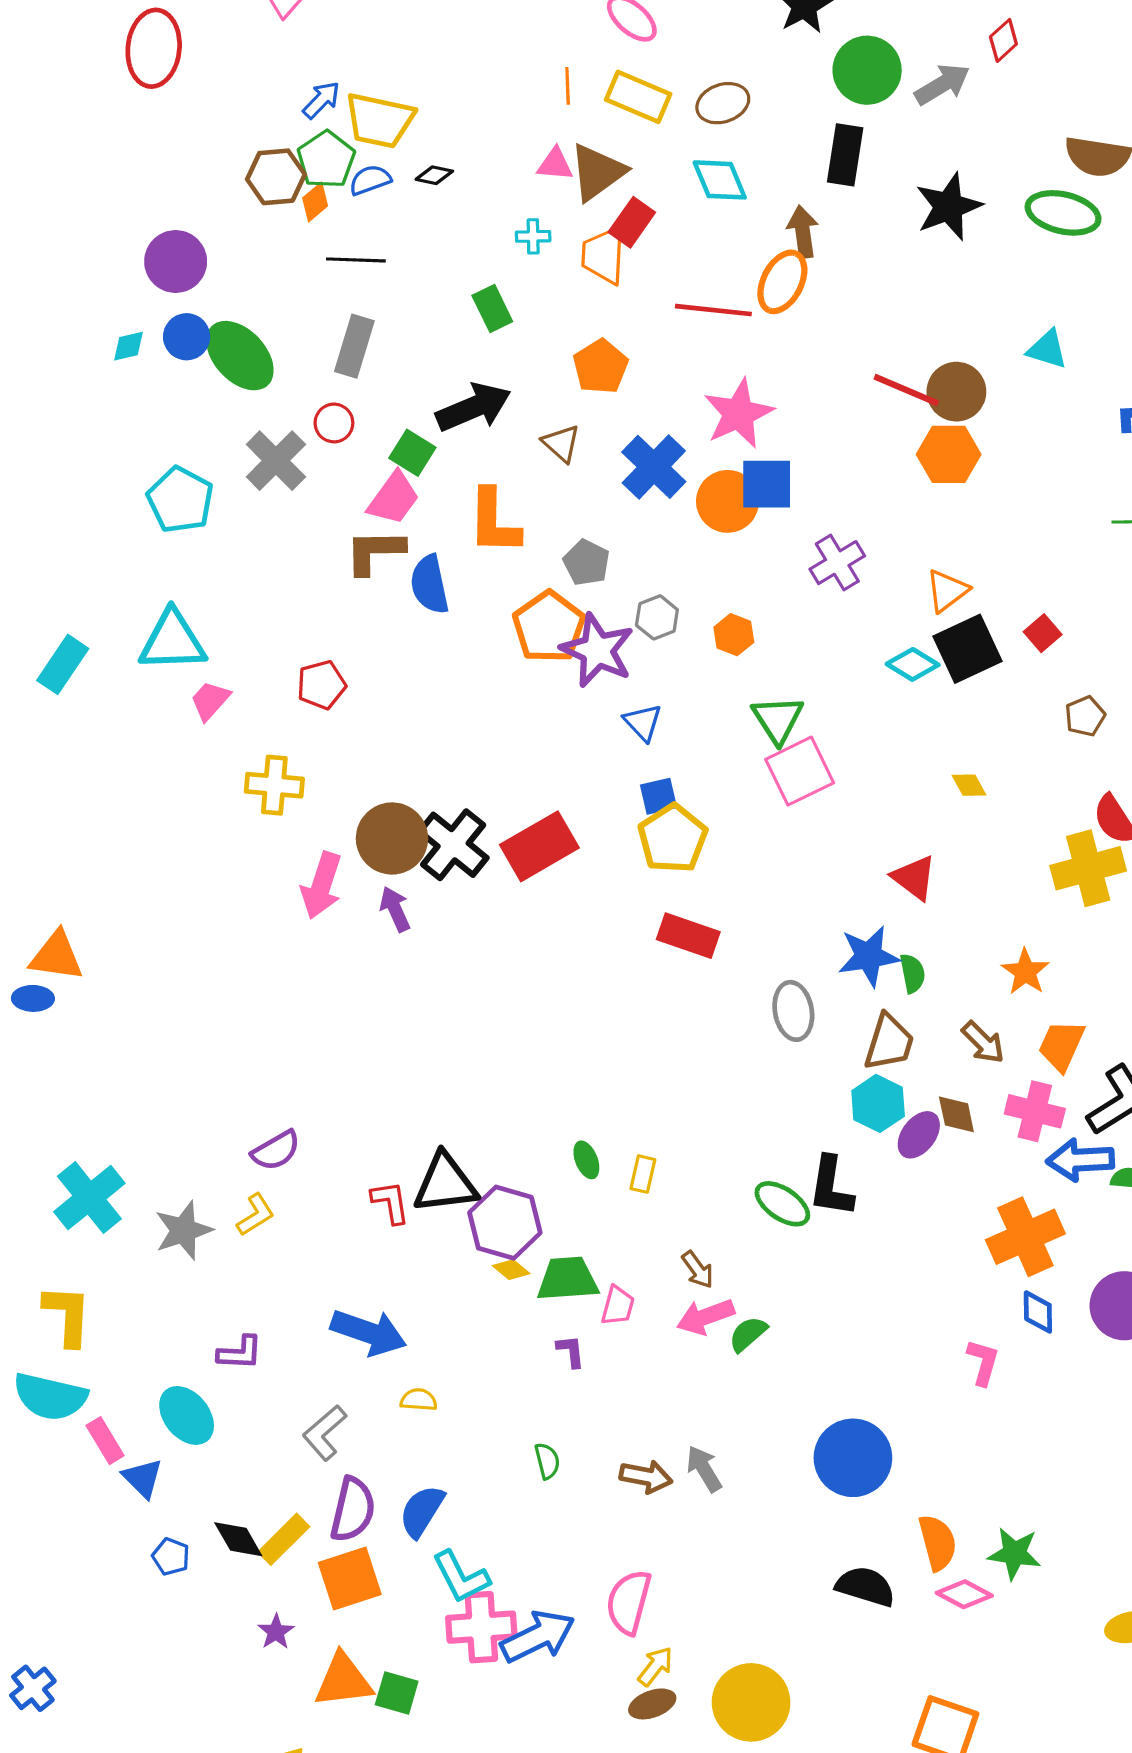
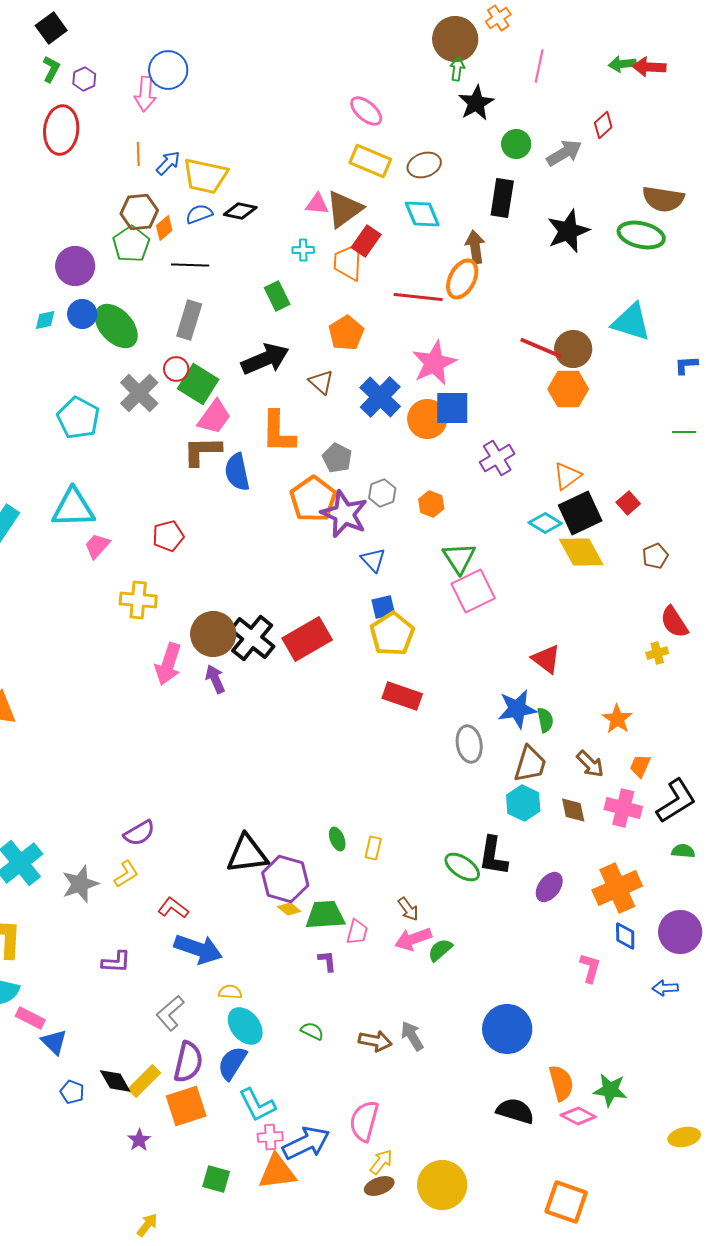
green circle: (867, 70) -> (516, 144), size x0.7
orange line: (568, 86) -> (138, 154), moved
green pentagon: (326, 160) -> (131, 244), moved
black diamond: (434, 175) -> (240, 211), size x1.4
cyan triangle: (1047, 349) -> (631, 322), size x1.5
green square: (412, 453) -> (198, 384), moved, size x1.4
yellow diamond: (969, 785) -> (581, 552), moved, size x2.0
yellow cross: (1088, 868) -> (657, 653), size x0.5
orange trapezoid: (1061, 1045) -> (640, 766), size x0.7
purple ellipse: (919, 1135) -> (549, 887), moved
blue arrow: (1080, 1160) -> (665, 988), moved, size x0.6
red L-shape: (390, 1202) -> (173, 908), moved, turned -44
cyan ellipse: (187, 1415) -> (245, 1026), moved
pink rectangle: (105, 1441) -> (30, 1018), turned -32
green semicircle: (547, 1461) -> (312, 1031), turned -50
pink cross: (481, 1627) -> (270, 1137), size x0.6
orange triangle: (343, 1680) -> (277, 1172), moved

